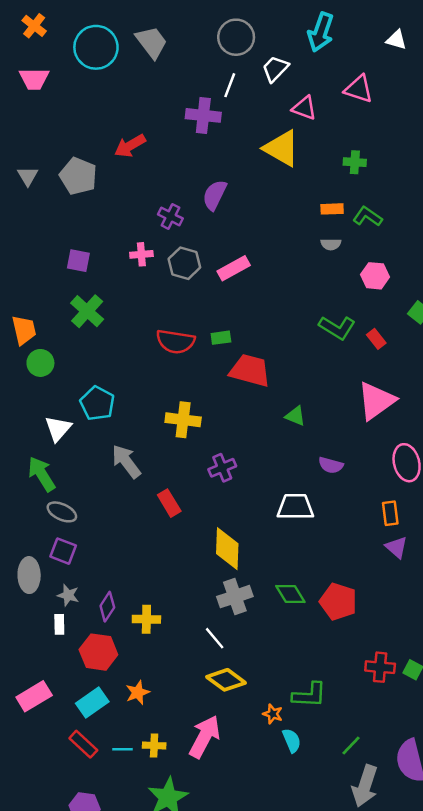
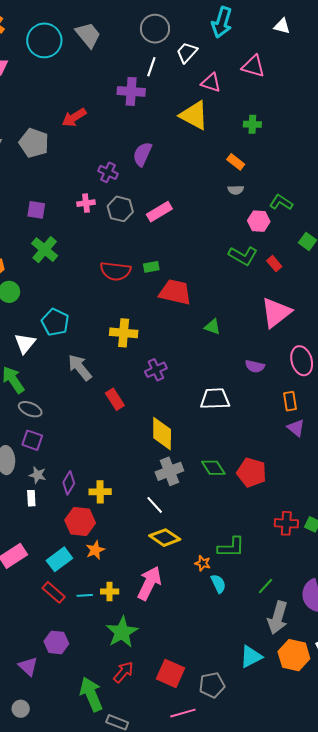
orange rectangle: (332, 209) -> (236, 162), turned 42
green L-shape: (367, 216) -> (281, 202), moved
pink hexagon: (375, 276) -> (259, 221), moved
purple semicircle: (331, 465) -> (255, 366), moved
red hexagon: (98, 652) -> (80, 522), moved

